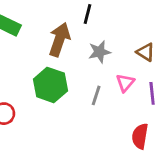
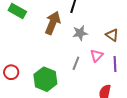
green hexagon: (50, 85) -> (45, 79), moved

